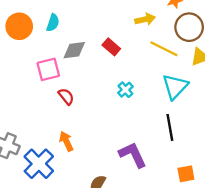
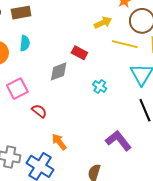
gray diamond: (74, 50) -> (59, 71), moved
pink square: (48, 69) -> (17, 89), moved
red semicircle: (66, 96) -> (39, 111), moved

